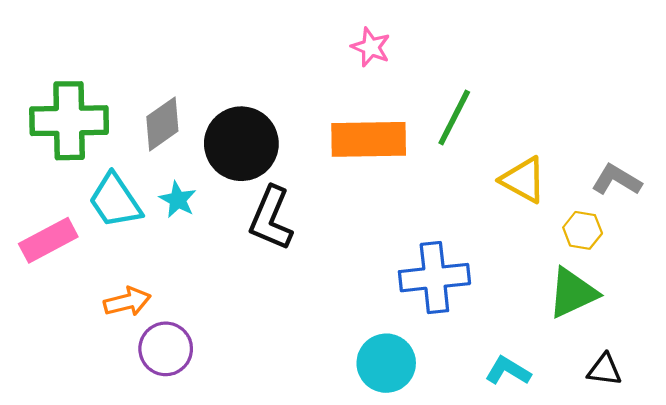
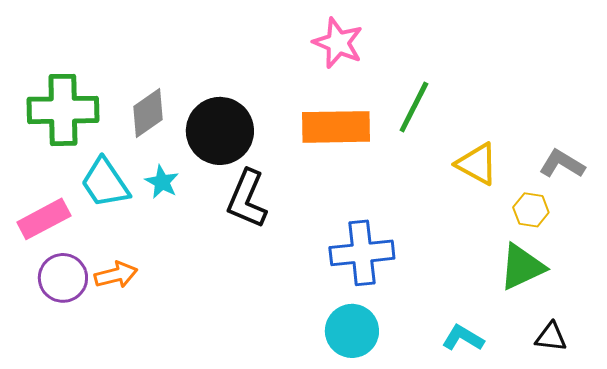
pink star: (371, 47) -> (338, 43), size x1.4
blue cross: (434, 278) -> (362, 253), moved
purple circle: (166, 349) -> (63, 278), moved

